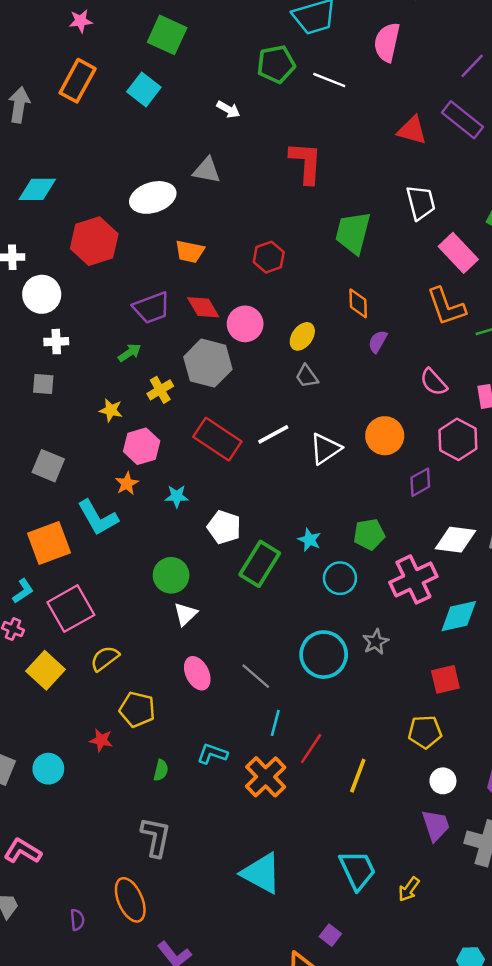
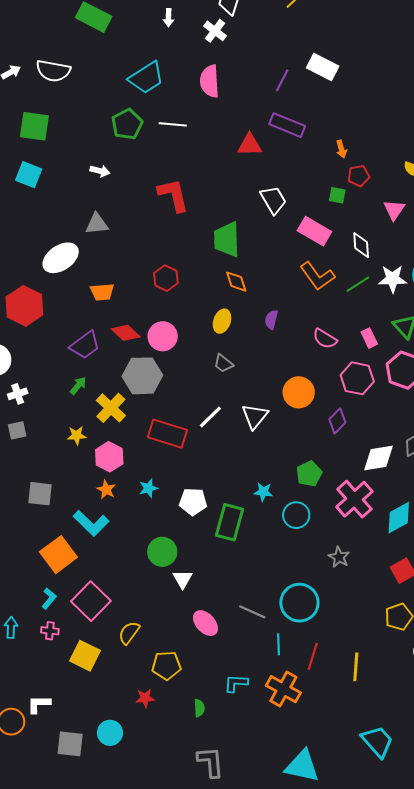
orange diamond: (358, 303) -> (236, 282), moved
yellow ellipse: (302, 336) -> (222, 321), moved
yellow cross: (160, 390) -> (111, 408), size x1.4
cyan circle: (324, 655) -> (299, 603), moved

